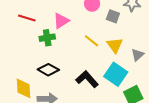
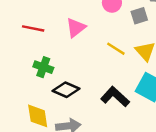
gray square: (113, 16) -> (139, 16), turned -32
green cross: (47, 38) -> (43, 67), moved, turned 35

